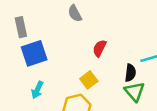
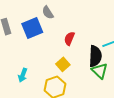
blue square: (34, 53) -> (32, 28), moved
black semicircle: (130, 73) -> (95, 56), size x1.5

